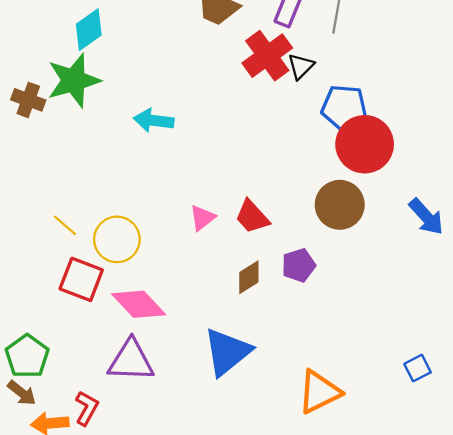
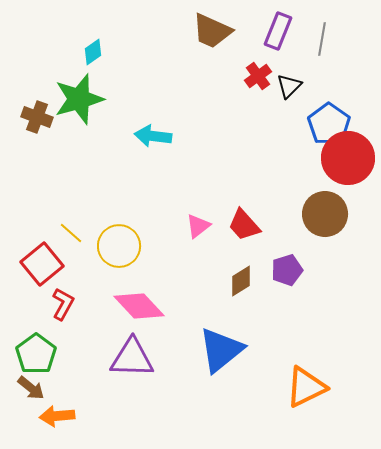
cyan diamond: (89, 30) -> (93, 52), size x0.7
red cross: (267, 56) -> (258, 76), size x0.6
blue pentagon: (344, 107) -> (329, 124), turned 30
red square: (81, 279) -> (42, 264), moved, turned 30
red L-shape: (87, 408) -> (63, 304), moved

